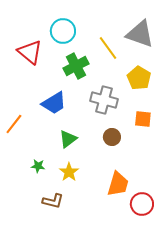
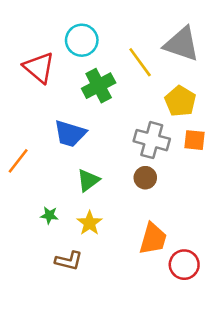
gray cross: (104, 100) -> (152, 140), moved
blue trapezoid: (54, 103) -> (70, 134), turned 48
orange square: (143, 119) -> (195, 140), moved

